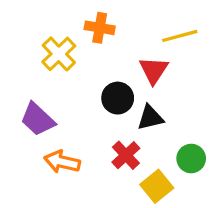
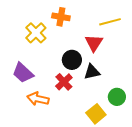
red cross: (126, 155) -> (64, 82), moved

